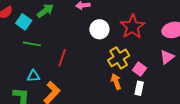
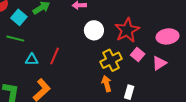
green line: (32, 44) -> (15, 39), moved
pink square: (139, 69) -> (138, 54), moved
cyan triangle: (33, 76) -> (32, 60), moved

